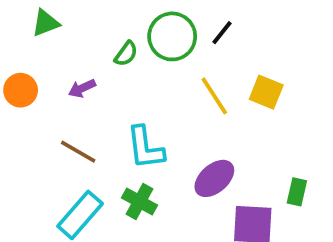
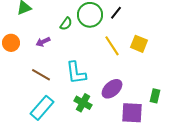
green cross: (140, 201) -> (83, 103), moved

